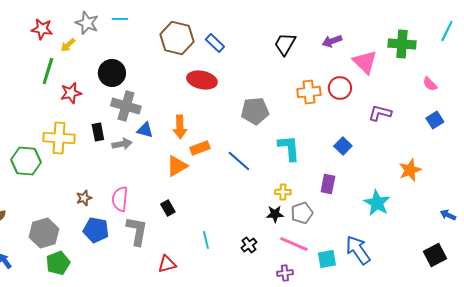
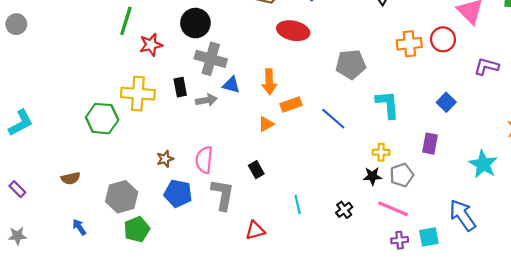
orange triangle: (177, 166) -> (266, 124), size x0.7
cyan square: (327, 259) -> (429, 237), moved
purple cross: (285, 273) -> (400, 240), moved

